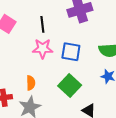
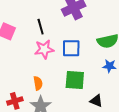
green square: (70, 85) -> (75, 80), turned -30

